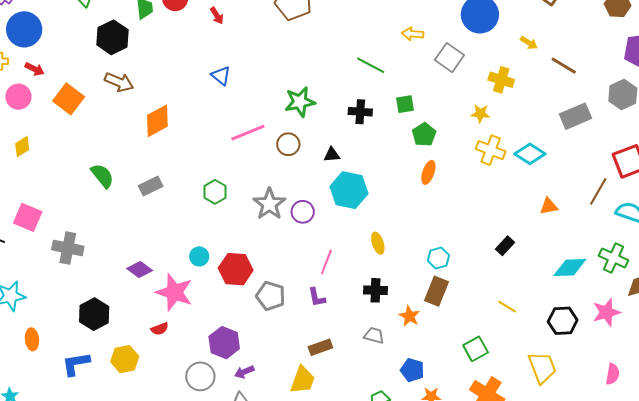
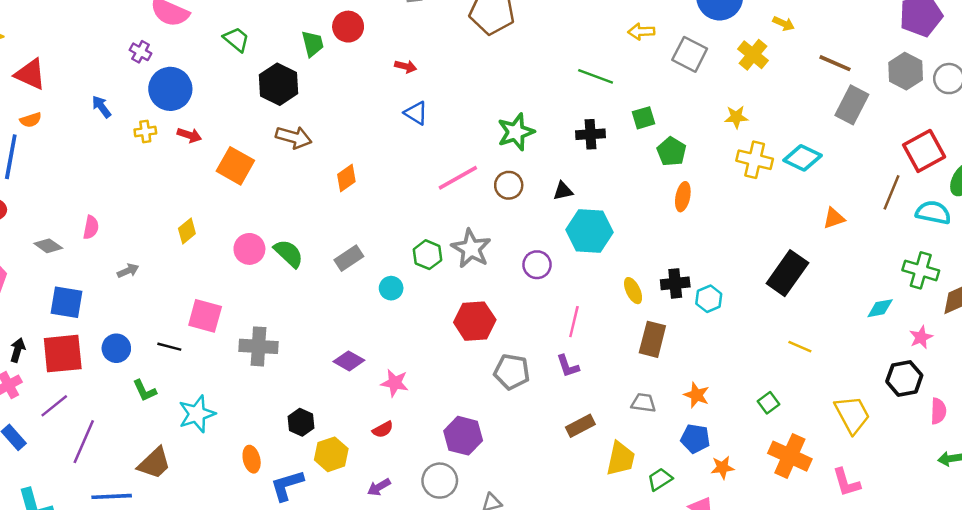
red arrow: (217, 16) -> (406, 66), moved, turned -36
brown line: (564, 66) -> (835, 63), moved
yellow cross: (501, 80) -> (753, 55), moved, turned 30
pink circle: (19, 97) -> (249, 249), moved
gray rectangle: (576, 116) -> (852, 105), turned -32
orange diamond: (157, 121) -> (346, 178), size x0.7
gray star: (269, 204) -> (471, 249), moved
black rectangle: (505, 246) -> (787, 273), size x1.8
cyan circle: (199, 256) -> (391, 288), moved
cyan diamond: (570, 267) -> (880, 308), moved, size x0.7
red hexagon: (236, 269) -> (475, 321), moved
black cross: (375, 290) -> (675, 283), moved
brown rectangle: (437, 291) -> (652, 339), moved
pink star: (174, 292) -> (395, 383), size x0.6
pink star: (606, 312) -> (921, 337), size x0.7
black hexagon: (94, 314) -> (301, 422), size x0.7
orange star: (409, 316) -> (697, 395), moved
black hexagon: (563, 321) -> (904, 378), moved
orange ellipse: (32, 339) -> (252, 459), moved
green square: (476, 349) -> (768, 403), size x0.7
yellow hexagon: (125, 359) -> (331, 454), moved
purple arrow: (244, 372) -> (379, 487), moved
yellow trapezoid: (303, 380) -> (621, 459), moved

